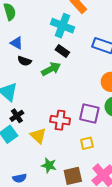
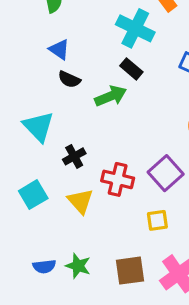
purple square: (89, 114) -> (166, 173), turned 30
black cross: (17, 116) -> (74, 156), moved
green star: (49, 165) -> (78, 266), moved

